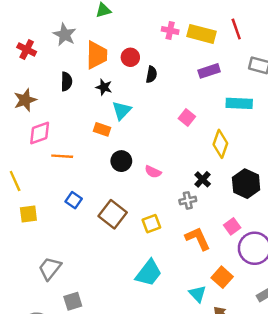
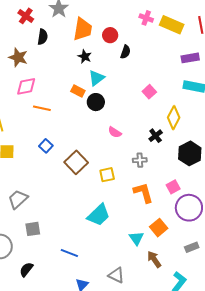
purple rectangle: (209, 71) -> (190, 58), moved
black semicircle: (66, 81) -> (43, 37), moved
brown star: (25, 100) -> (18, 57), turned 30
black circle: (121, 161) -> (96, 102), moved
black cross: (203, 179) -> (156, 136), moved

